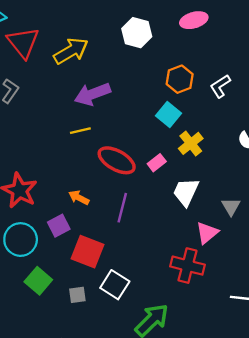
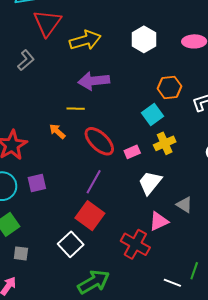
orange arrow: (79, 198) -> (57, 131), moved
gray triangle: (231, 207) -> (184, 205), turned -42
red square: (88, 252) -> (90, 216), moved
gray square: (77, 295) -> (21, 253), moved

